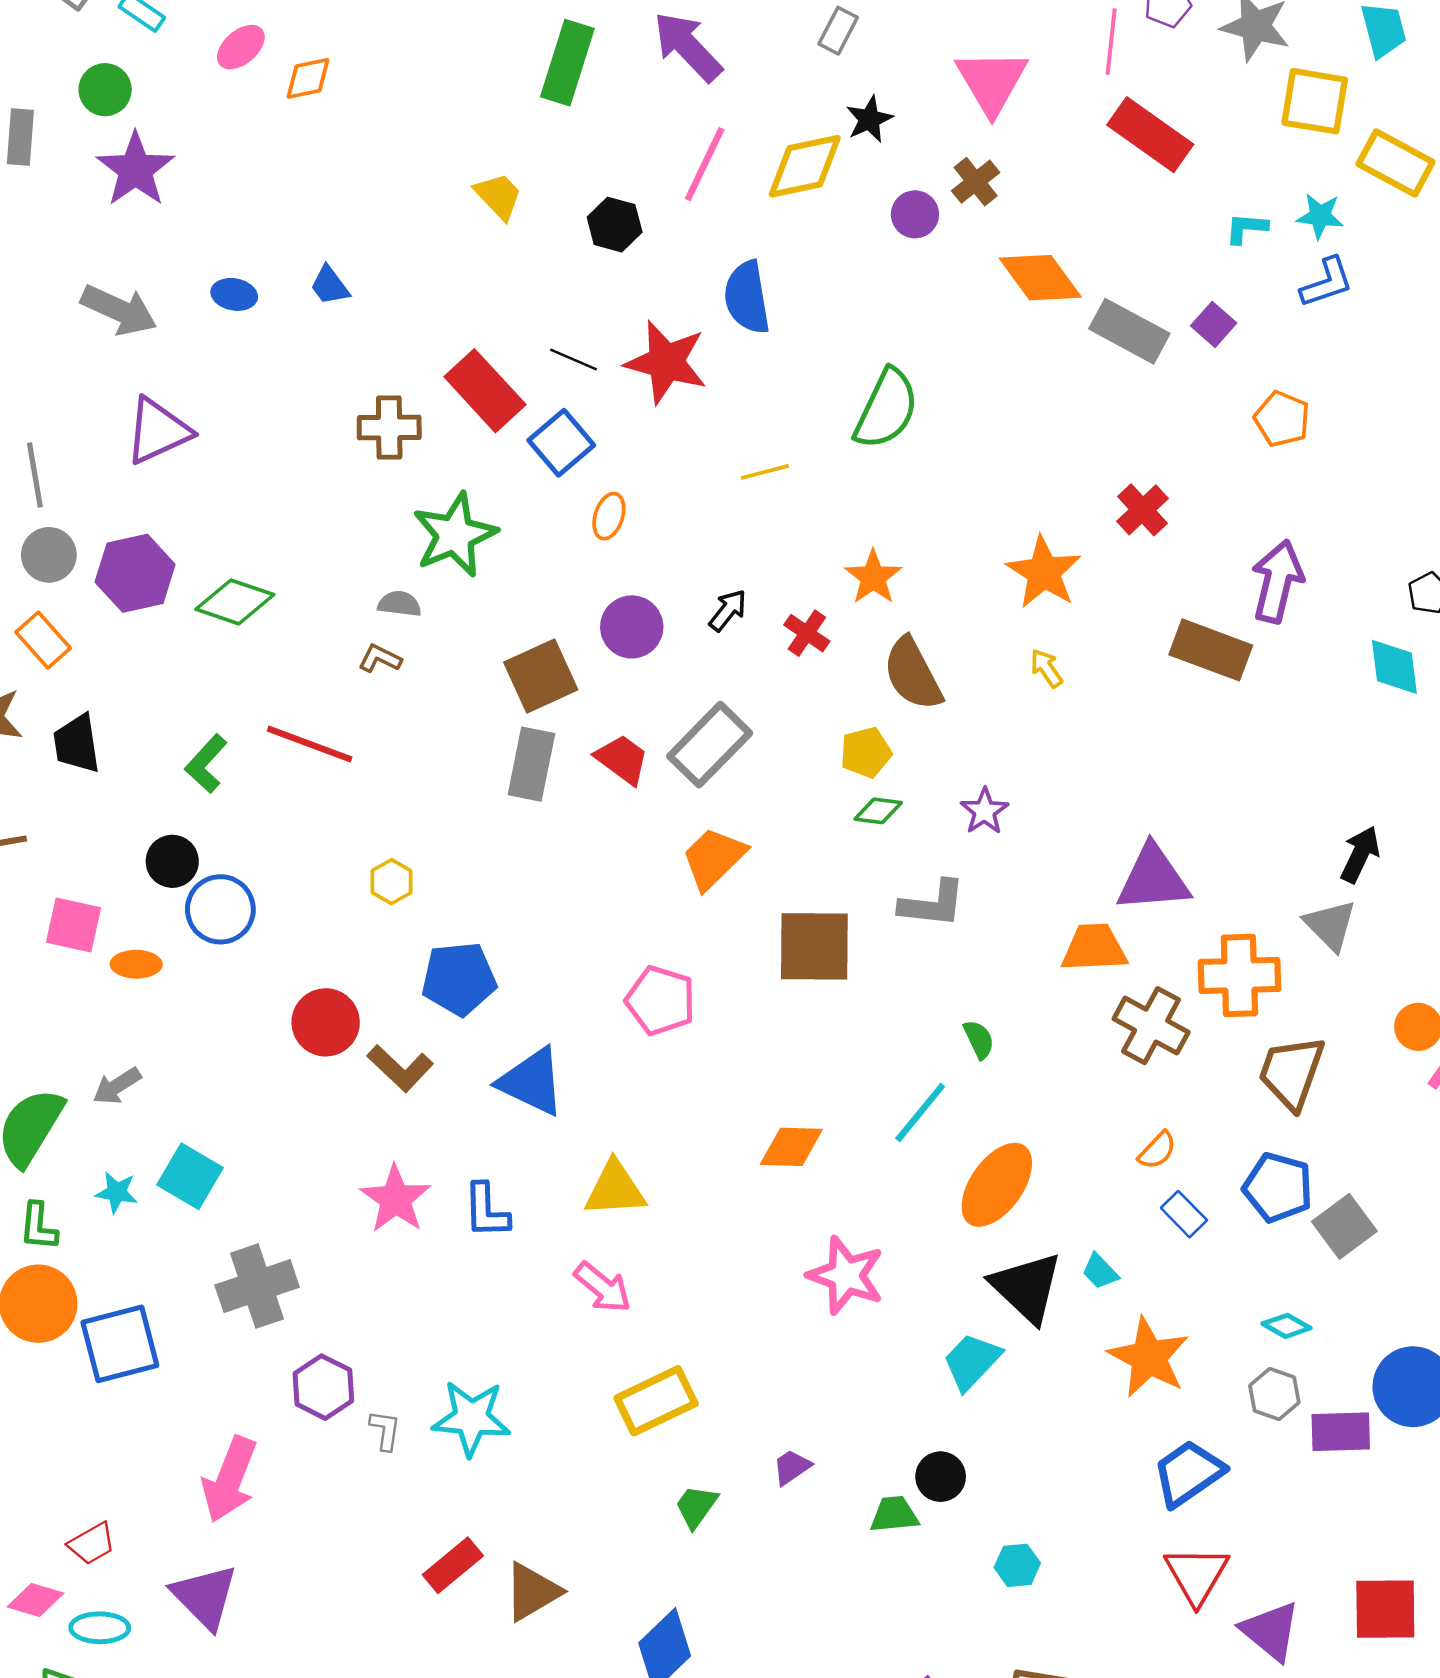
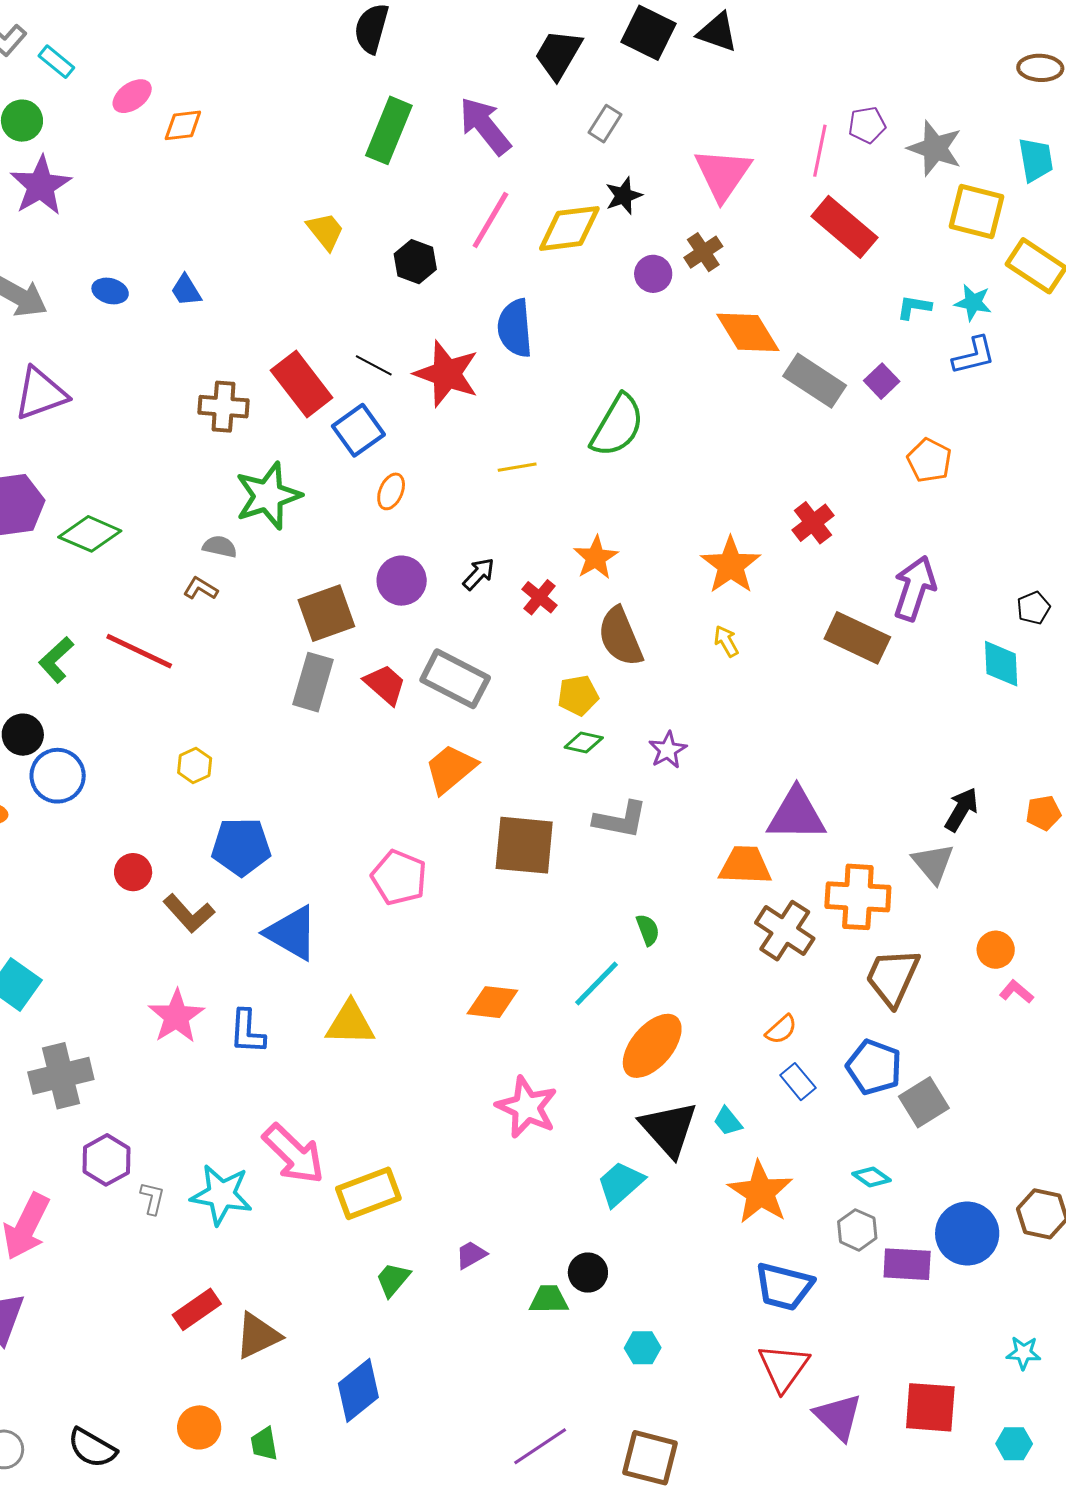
gray rectangle: (710, 745) -> (455, 679), turned 68
red circle: (326, 1022) -> (133, 872), size x0.7
pink arrow: (603, 1287) -> (294, 1154), moved, size x1.4
blue trapezoid: (1188, 1473) -> (784, 1287), turned -136

